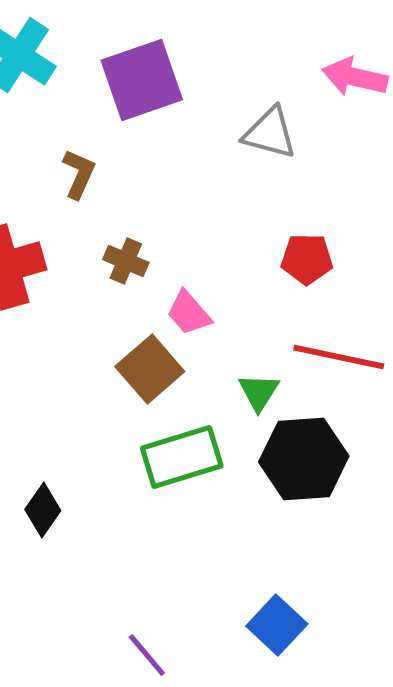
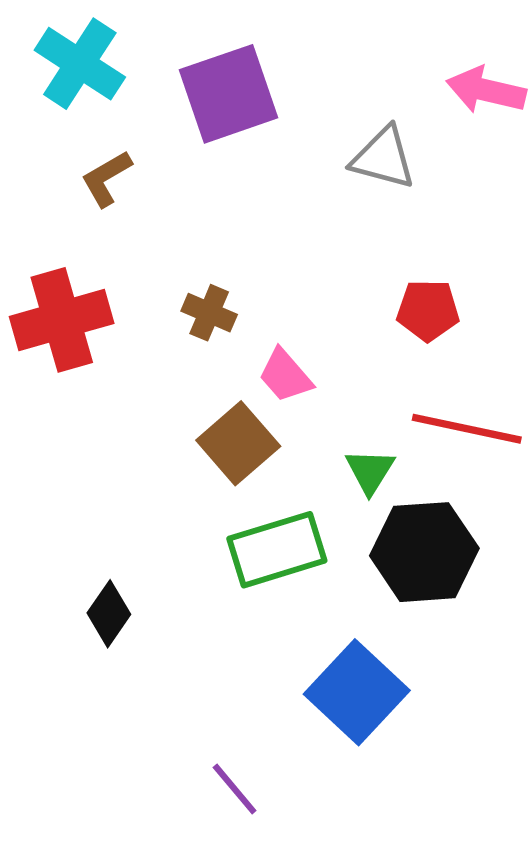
brown L-shape: (79, 174) -> (106, 178), moved, turned -144
blue square: (277, 625) -> (357, 692), moved, size x1.4

